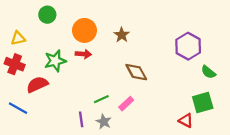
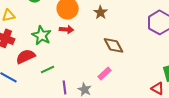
green star: (55, 61) -> (42, 35), turned -30
green line: (101, 99) -> (48, 69), moved

